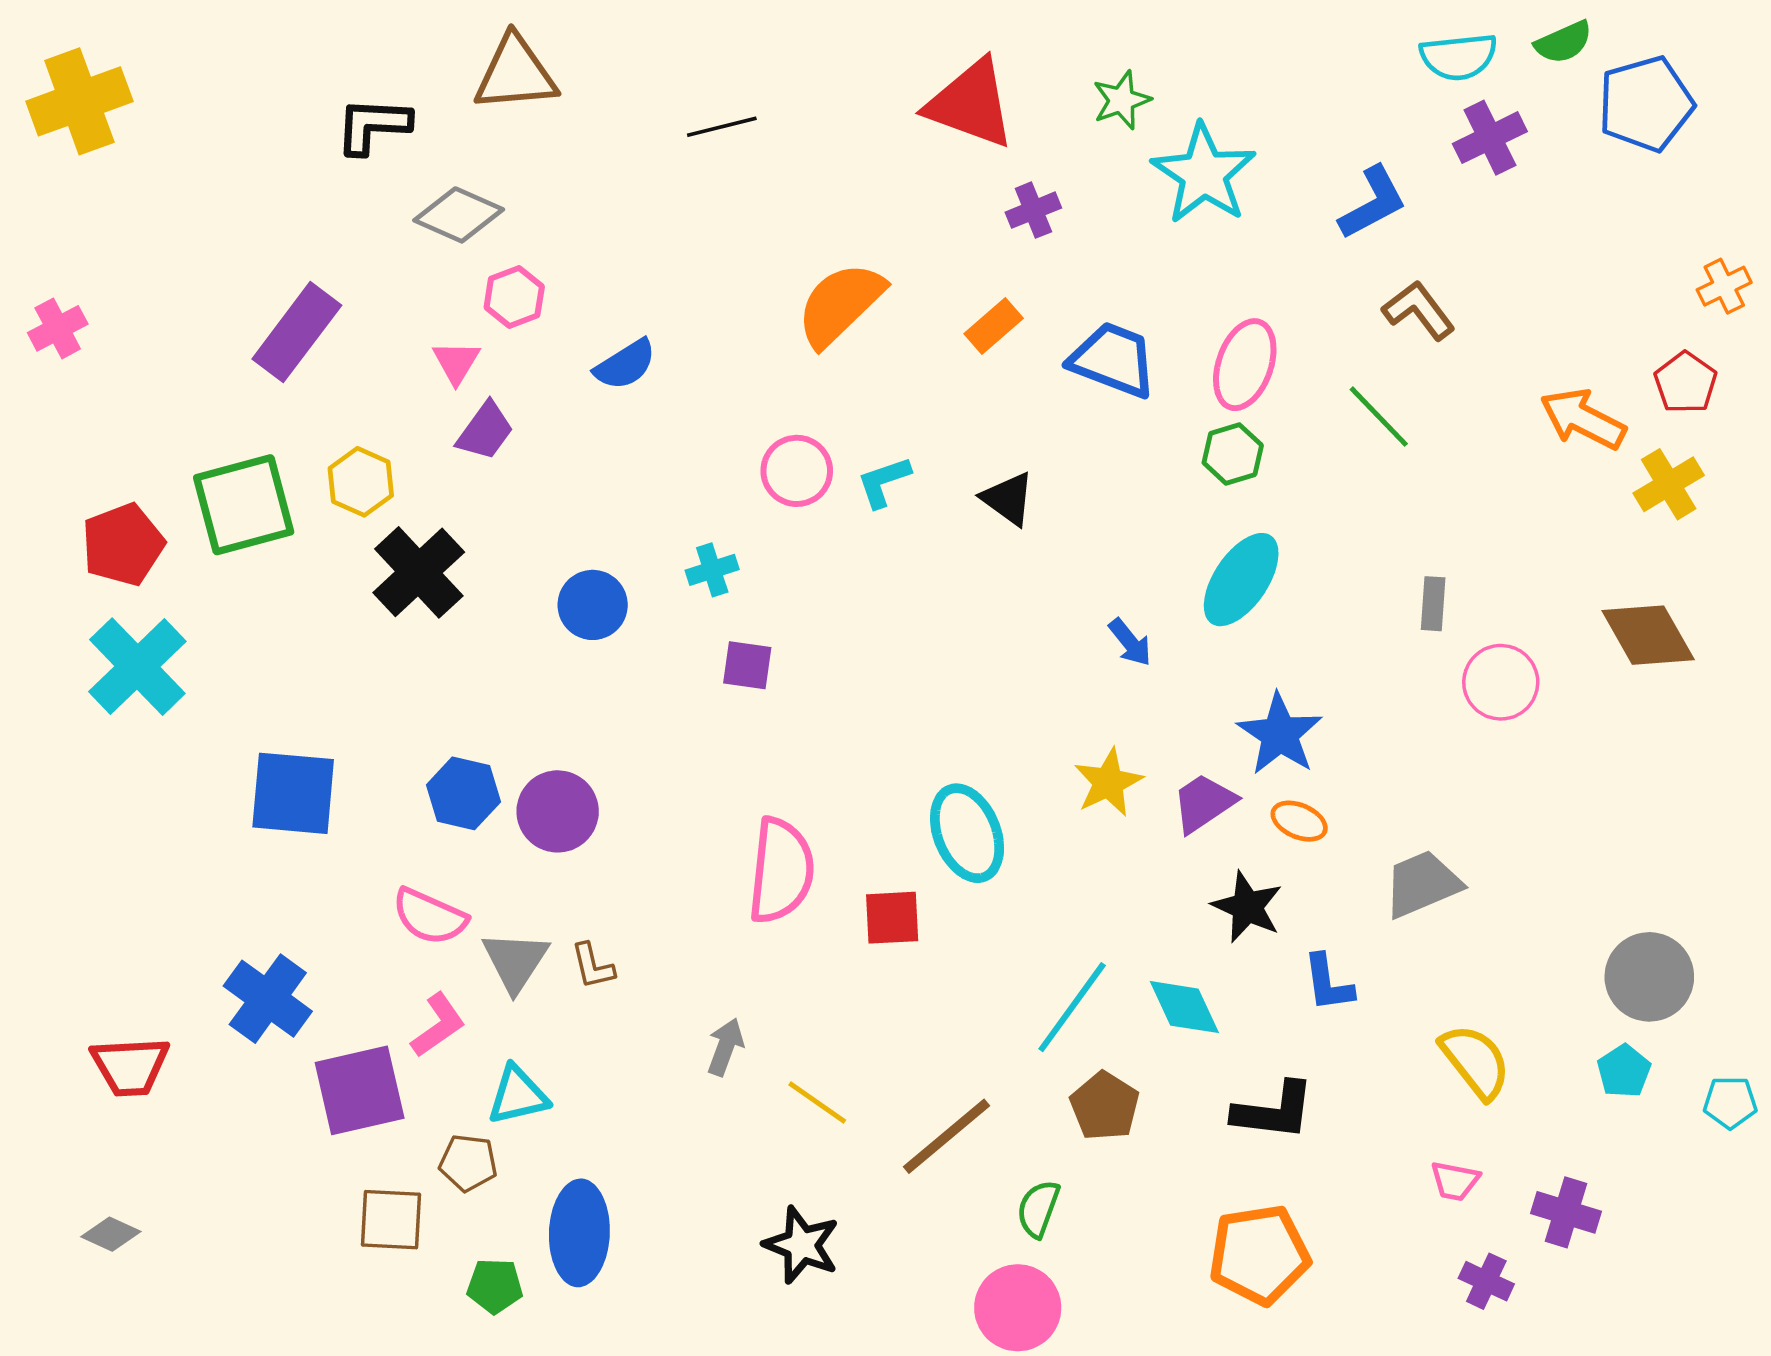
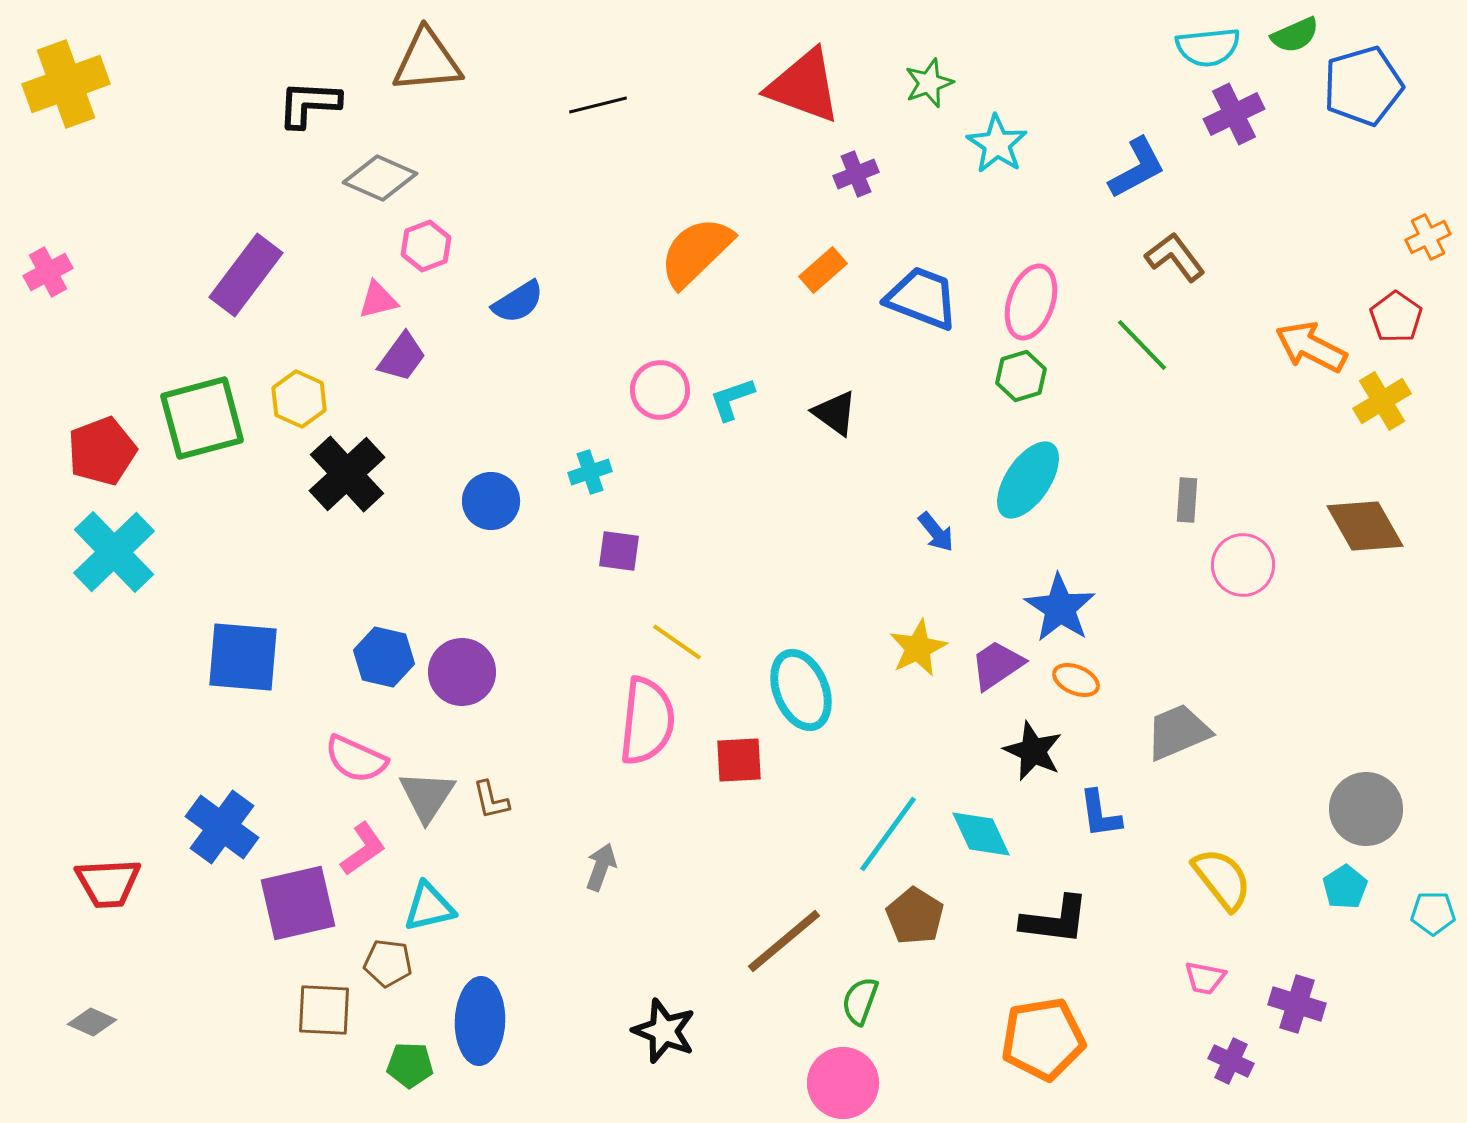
cyan star: (1204, 174) -> (997, 144), size x0.7
pink triangle: (456, 362) -> (378, 300), turned 45
yellow line: (817, 1102) -> (677, 642), moved

